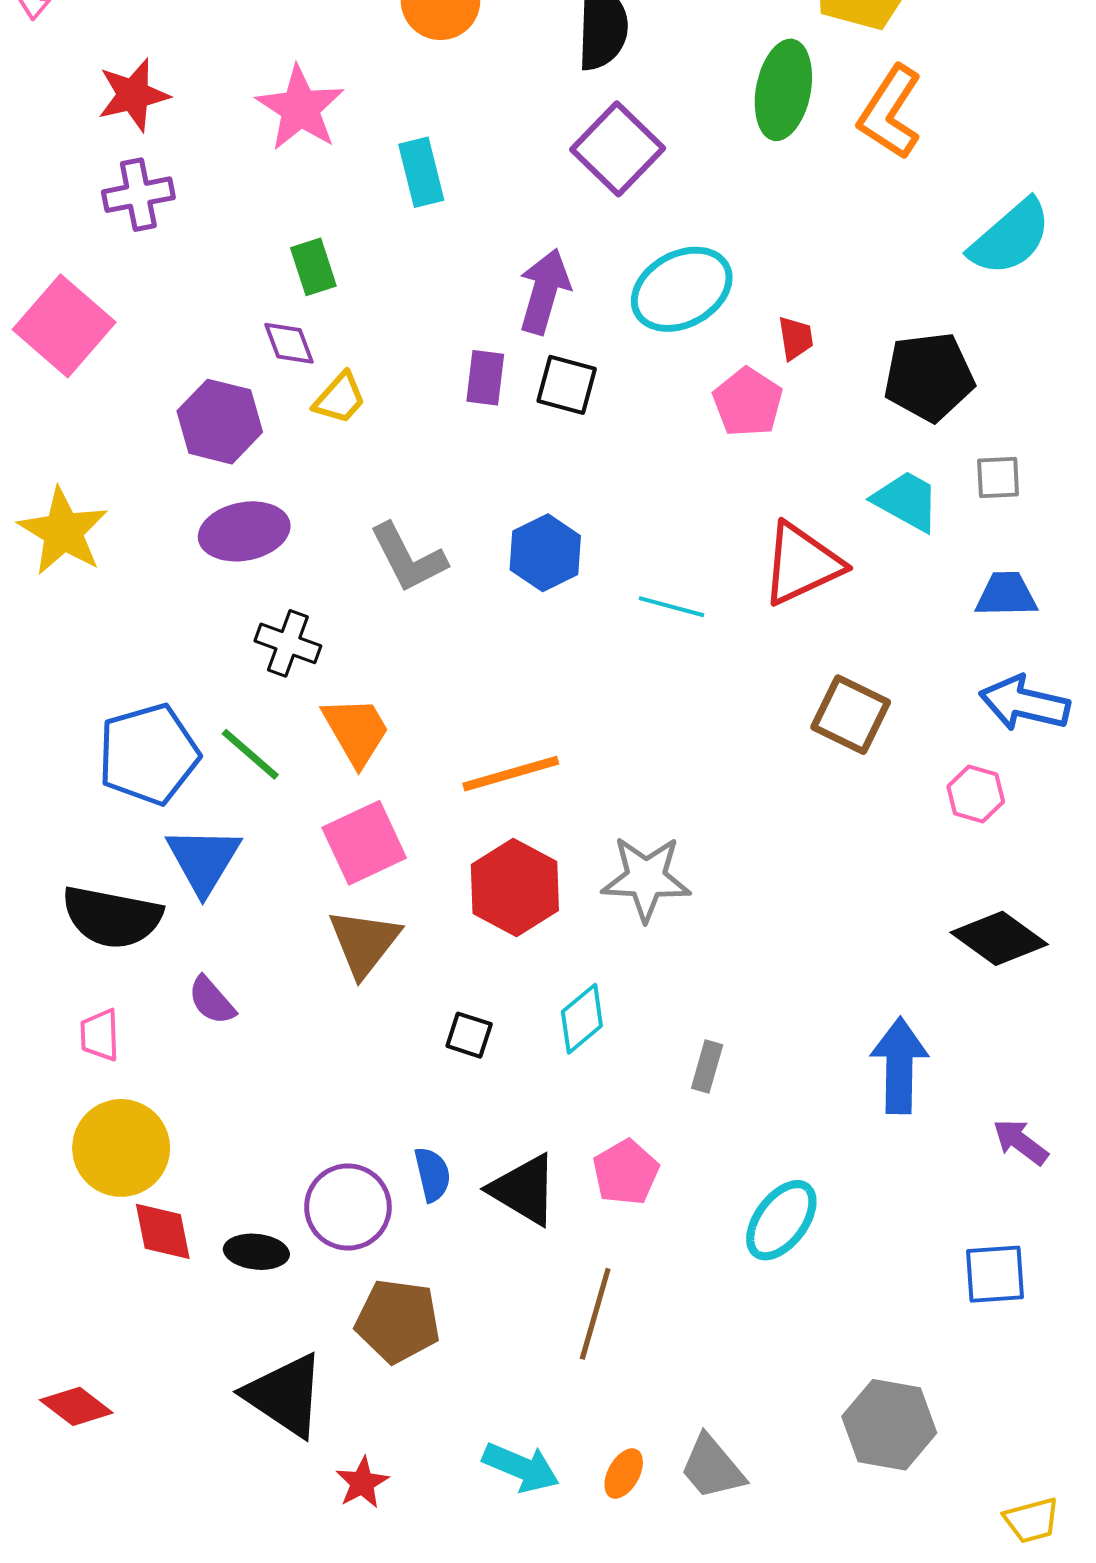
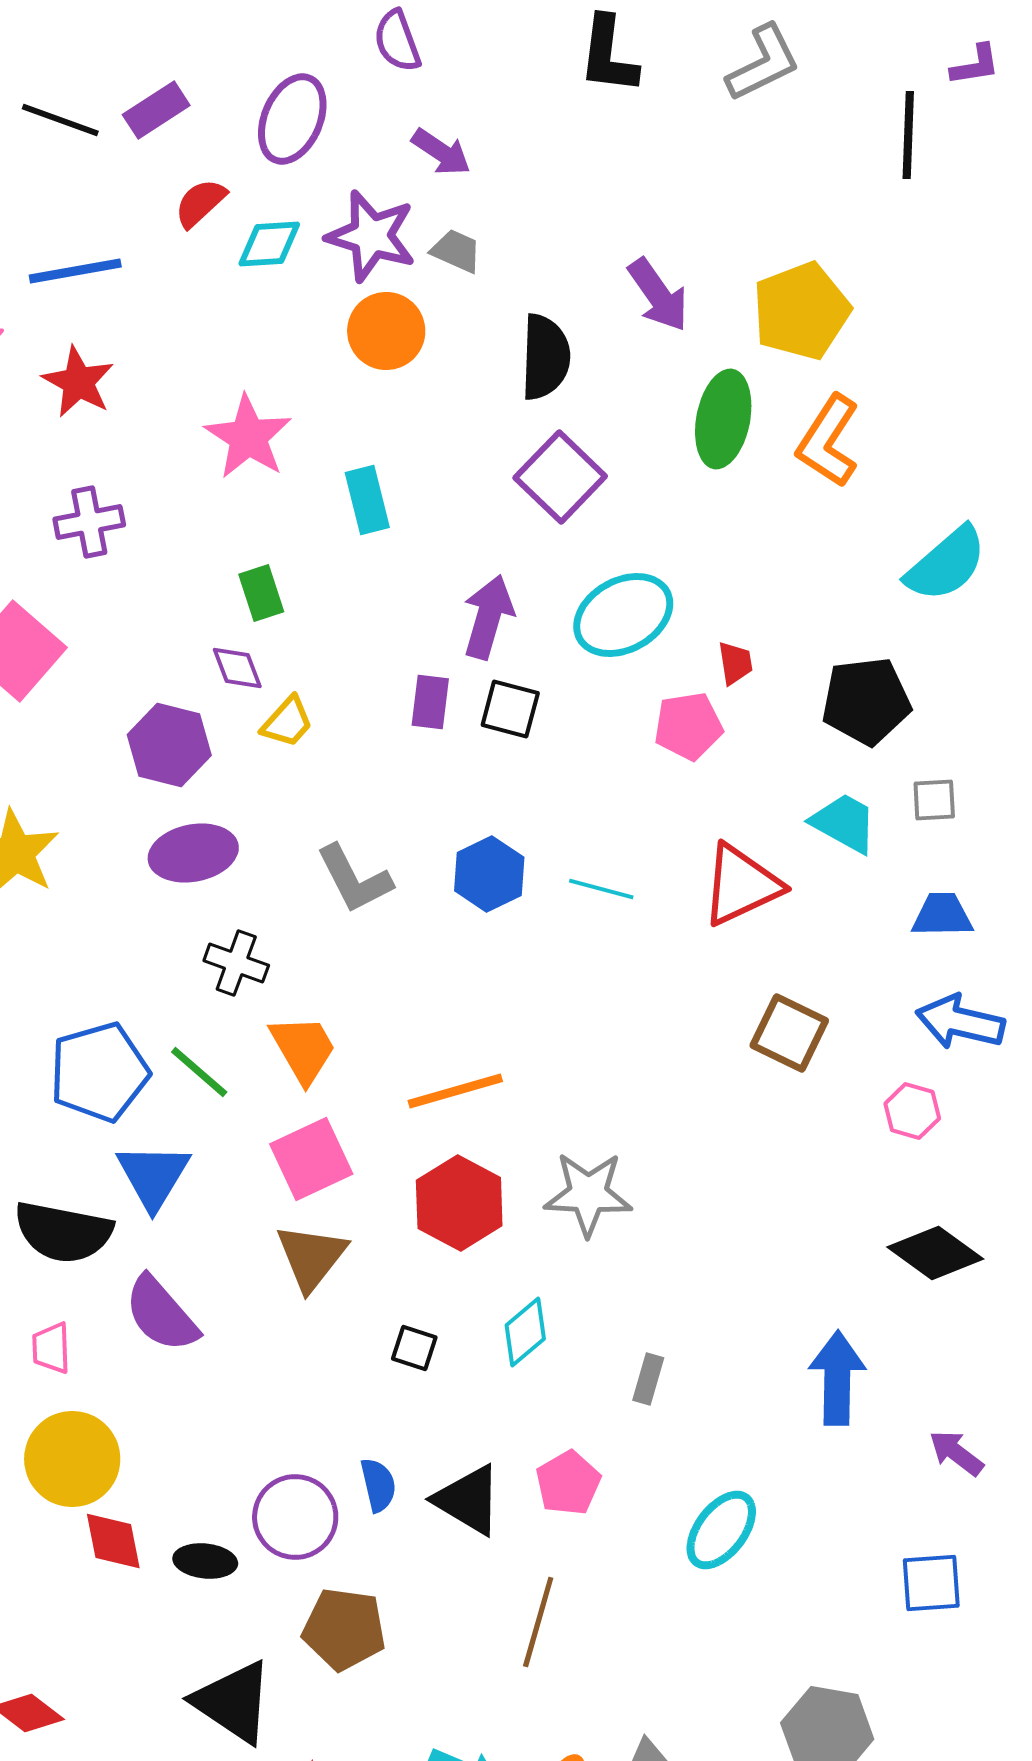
red star: (133, 95) -> (78, 382), moved, turned -30
pink pentagon: (748, 402) -> (688, 726), turned 30
cyan line: (671, 607) -> (601, 889), moved
purple semicircle: (212, 1000) -> (161, 1314), size x1.6

